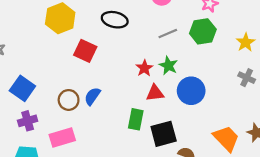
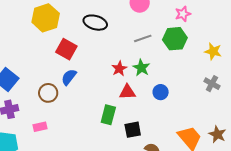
yellow star: (246, 42) -> (213, 51), turned -30
blue circle: (191, 91) -> (161, 92), size x0.6
blue semicircle: (92, 96) -> (69, 77), moved
black square: (164, 134) -> (133, 130), size x0.7
pink rectangle: (62, 137) -> (40, 127), size x0.6

